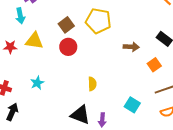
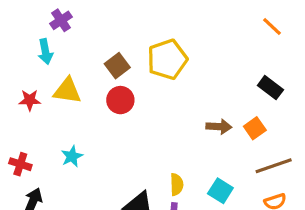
yellow pentagon: (98, 21) -> (167, 59), turned -30
brown arrow: (131, 47) -> (219, 127), moved
yellow semicircle: (92, 84) -> (177, 184), moved

